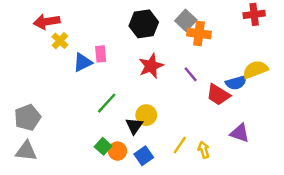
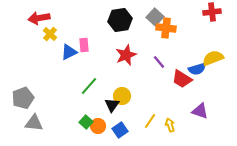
gray triangle: (26, 151) -> (34, 123), moved

